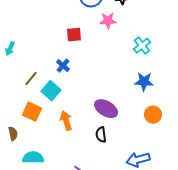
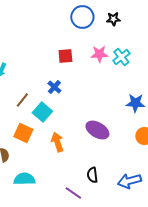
pink star: (108, 21) -> (99, 54), moved
cyan cross: (142, 46) -> (121, 57), moved
black semicircle: (101, 135) -> (92, 175), moved

